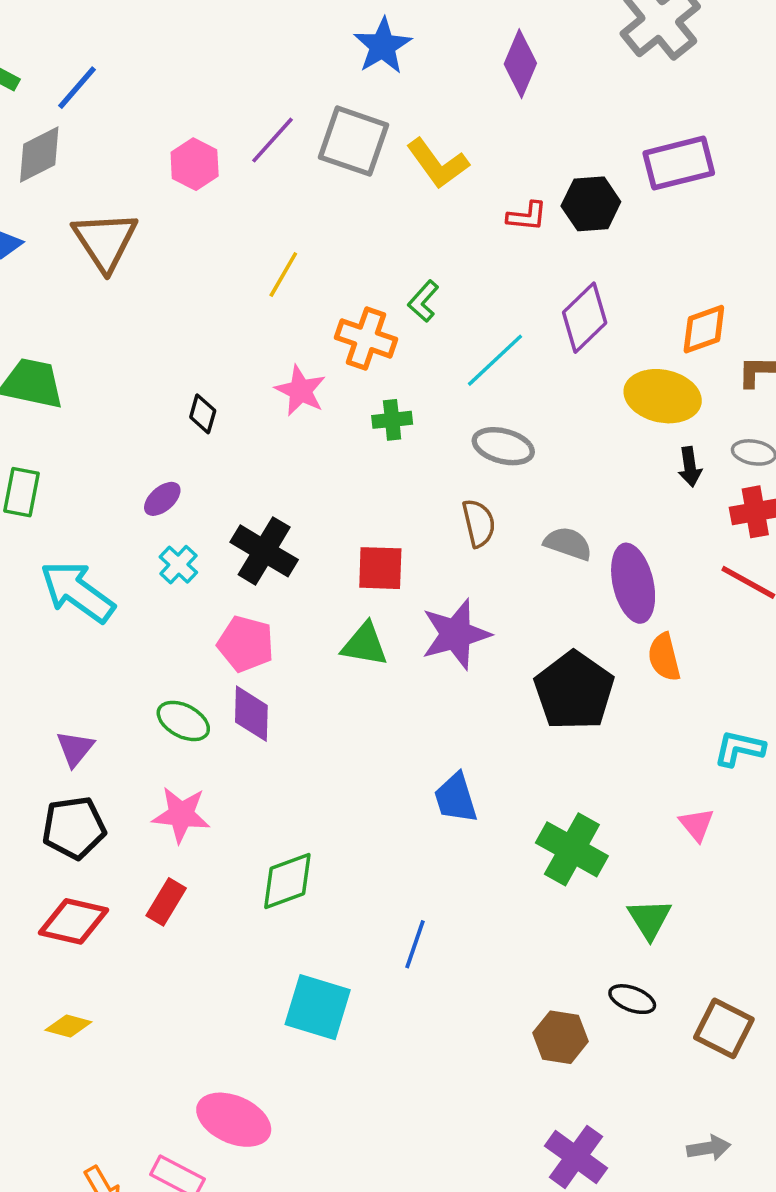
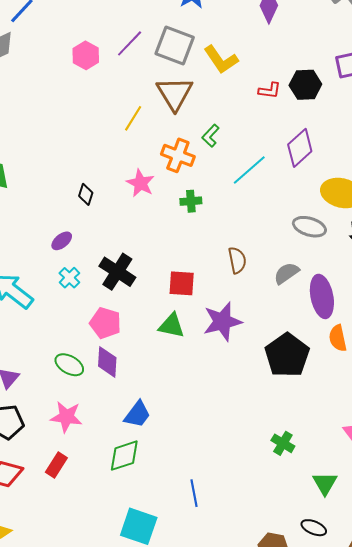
brown triangle: (105, 241) -> (175, 93), moved
gray ellipse: (503, 446) -> (309, 227), moved
gray semicircle: (568, 544) -> (286, 273), turned -56
blue trapezoid: (456, 798) -> (137, 414), moved, turned -128
green cross: (572, 849) -> (283, 443), size x0.6
blue line: (415, 944) -> (194, 493), turned -32

